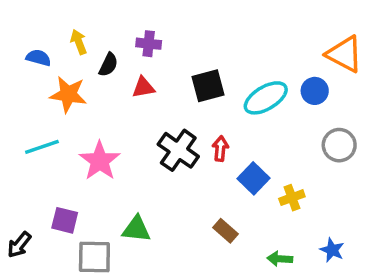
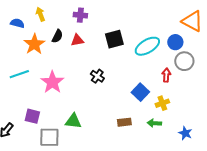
black semicircle: (108, 65) -> (57, 36), moved
orange star: (68, 94) -> (34, 44), turned 30
gray circle: (339, 145) -> (184, 61), moved
red arrow: (220, 149) -> (166, 75), moved
black cross: (178, 150) -> (97, 76), size x0.6
brown rectangle: (226, 231) -> (124, 122), turned -48
green arrow: (280, 259) -> (154, 123), moved

